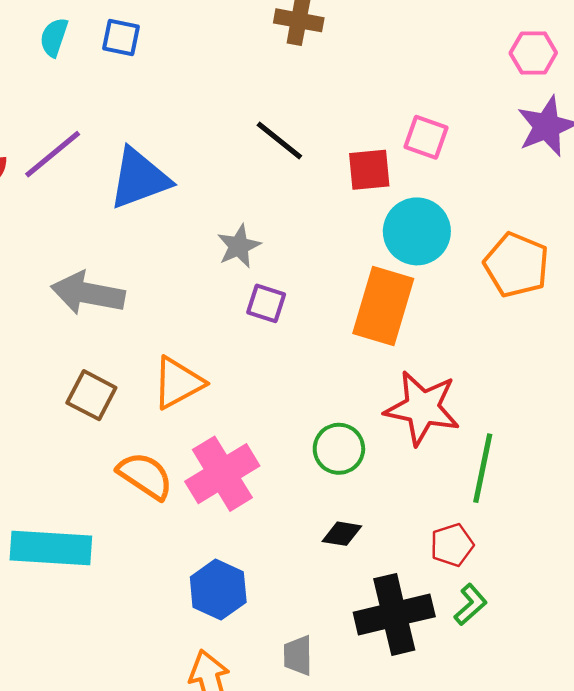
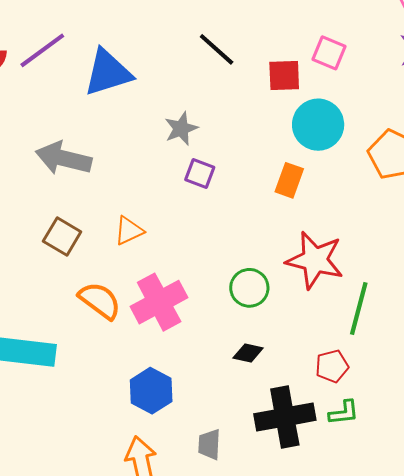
orange rectangle: (383, 306) -> (289, 180), size x0.6
orange triangle: (178, 383) -> (129, 231), size x0.7
green L-shape: (471, 605) -> (344, 413), turned 32

